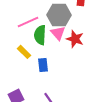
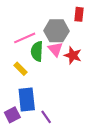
blue rectangle: (43, 65) -> (27, 99), moved, size x1.6

